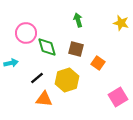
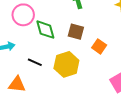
black line: (37, 78) -> (35, 62), turned 64
orange triangle: (44, 99) -> (17, 84), moved

